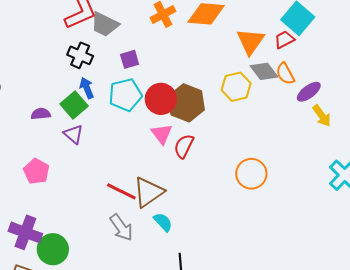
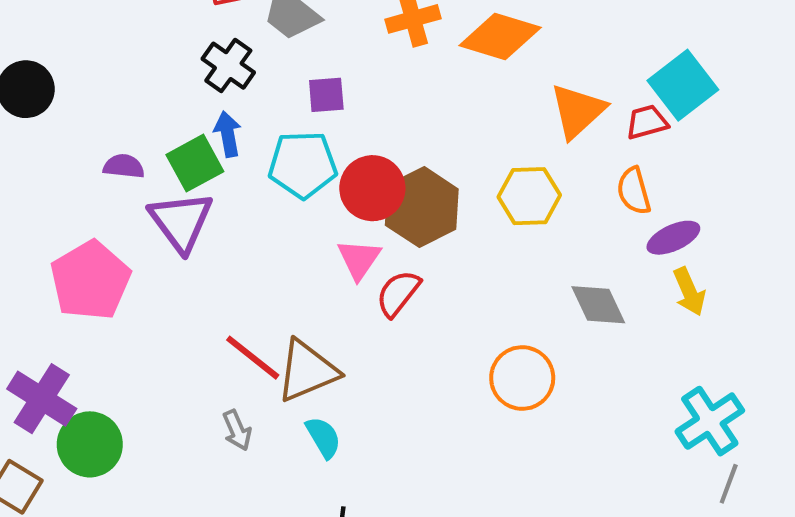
gray diamond: (264, 71) -> (598, 305), moved
purple triangle: (73, 134) -> (181, 221), size x1.6
pink pentagon: (36, 171) -> (90, 280), size x1.5
gray arrow: (121, 228) -> (237, 430), size x0.7

